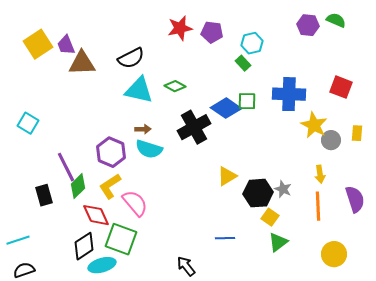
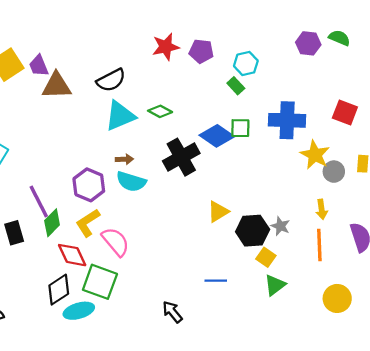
cyan triangle: (139, 90) -> (120, 116), turned -36

